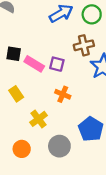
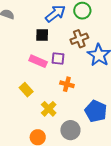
black square: (14, 54) -> (42, 35), moved

